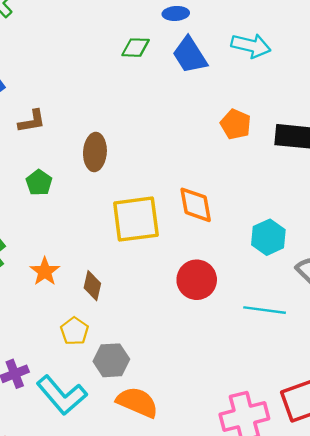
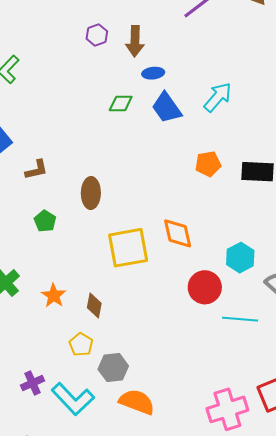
cyan arrow: (251, 46) -> (218, 97), turned -60
orange pentagon: (236, 124) -> (208, 164), turned -30
red circle: (197, 280) -> (205, 287), moved

